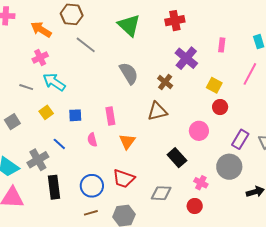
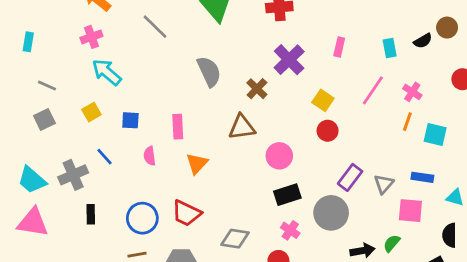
gray line: (26, 87) -> (47, 86), moved
pink circle: (199, 131) -> (279, 156), moved
black rectangle: (177, 158) -> (287, 195), moved, turned -72
black rectangle: (54, 187) -> (91, 214), size x0.6

